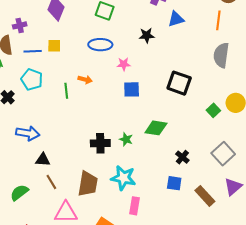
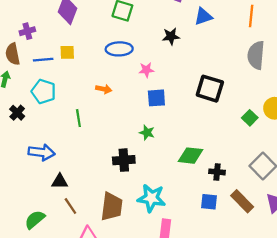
green line: (66, 91) -> (78, 118), moved
green diamond: (156, 128) -> (190, 156), moved
green star: (126, 139) -> (147, 133), moved
black cross: (182, 157) -> (217, 172), turned -32
brown rectangle: (205, 196) -> (242, 201), moved

